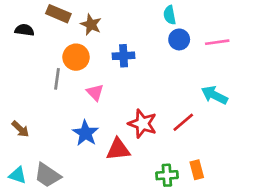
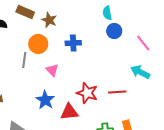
pink line: (217, 42) -> (143, 43), moved, turned 60
red line: (183, 122) -> (117, 92), turned 36

